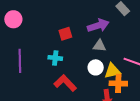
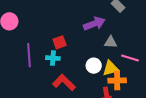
red square: (65, 34) -> (60, 42), moved
gray triangle: (99, 46) -> (111, 42), moved
purple line: (20, 61) -> (29, 55), moved

